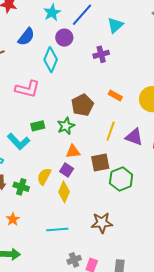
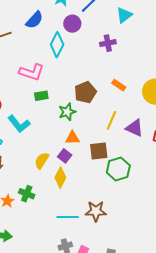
green rectangle: (38, 126) -> (41, 96), moved
green cross: (21, 187) -> (27, 194), moved
cyan line: (57, 230) -> (68, 217), moved

